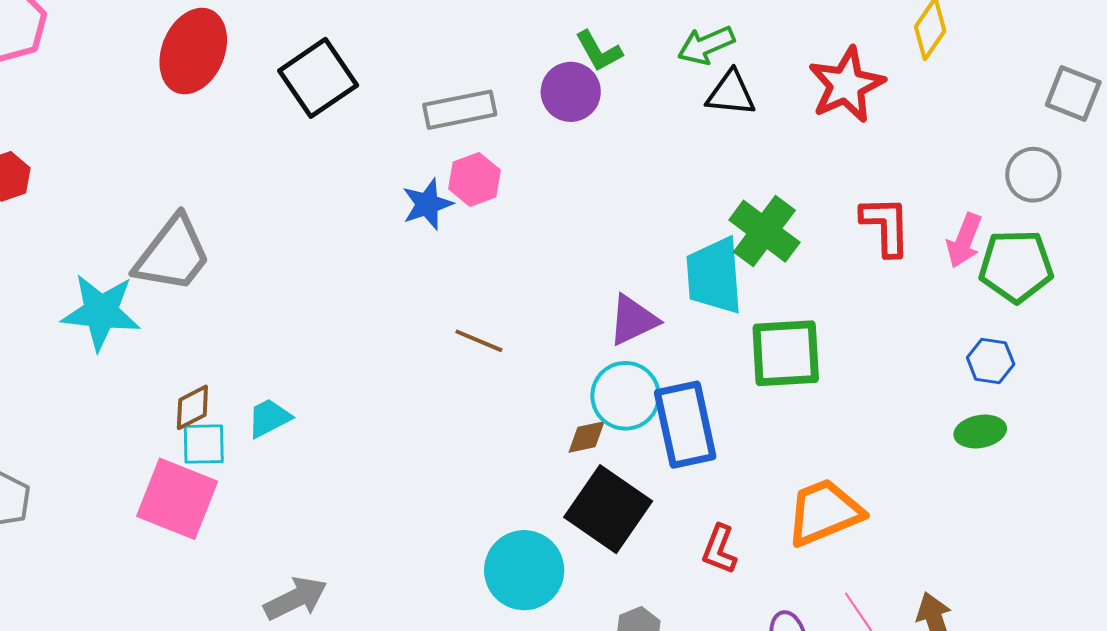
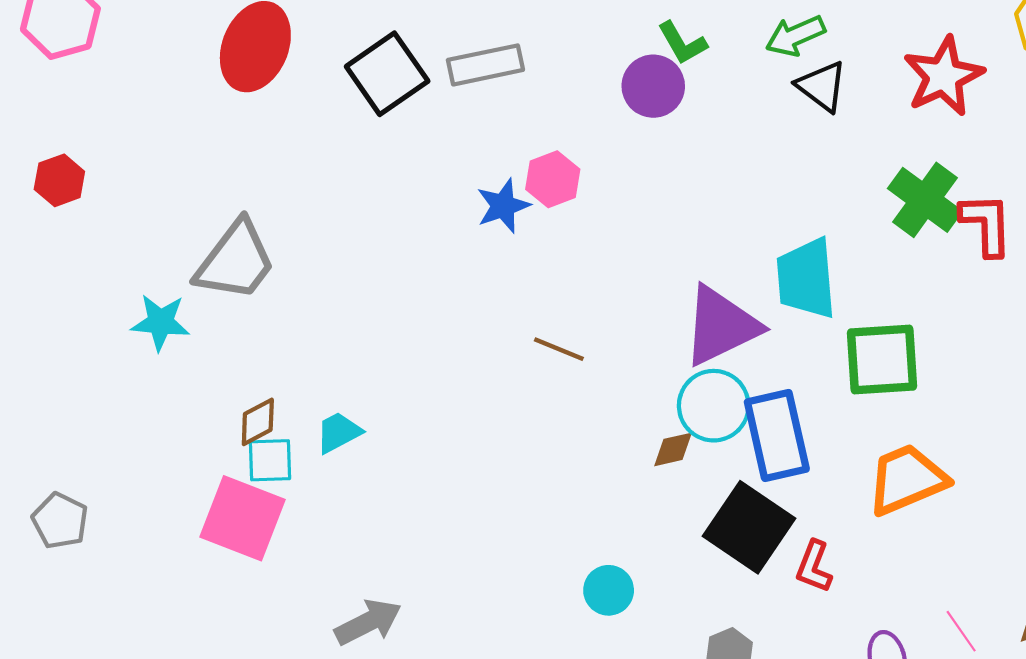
black triangle: (731, 93) -> (822, 86), turned 32
gray rectangle: (460, 110) -> (485, 65), moved
green cross: (764, 231) -> (925, 200), moved
cyan star: (101, 312) -> (160, 322), size x0.7
purple triangle: (633, 320) -> (721, 326), size x1.5
black square: (608, 509) -> (749, 527), moved
orange trapezoid: (824, 512) -> (907, 479), moved
cyan circle: (524, 570) -> (609, 590), size x0.6

